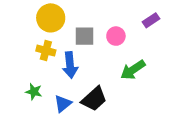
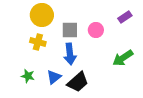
blue arrow: (70, 65) -> (70, 54), moved
green arrow: (133, 70) -> (123, 58), moved
blue triangle: (63, 104) -> (54, 77), moved

